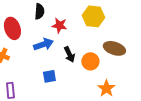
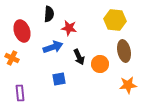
yellow hexagon: (93, 16) -> (115, 20), moved
brown ellipse: (114, 48) -> (124, 51), turned 60
orange star: (106, 88) -> (128, 85), moved, turned 30

